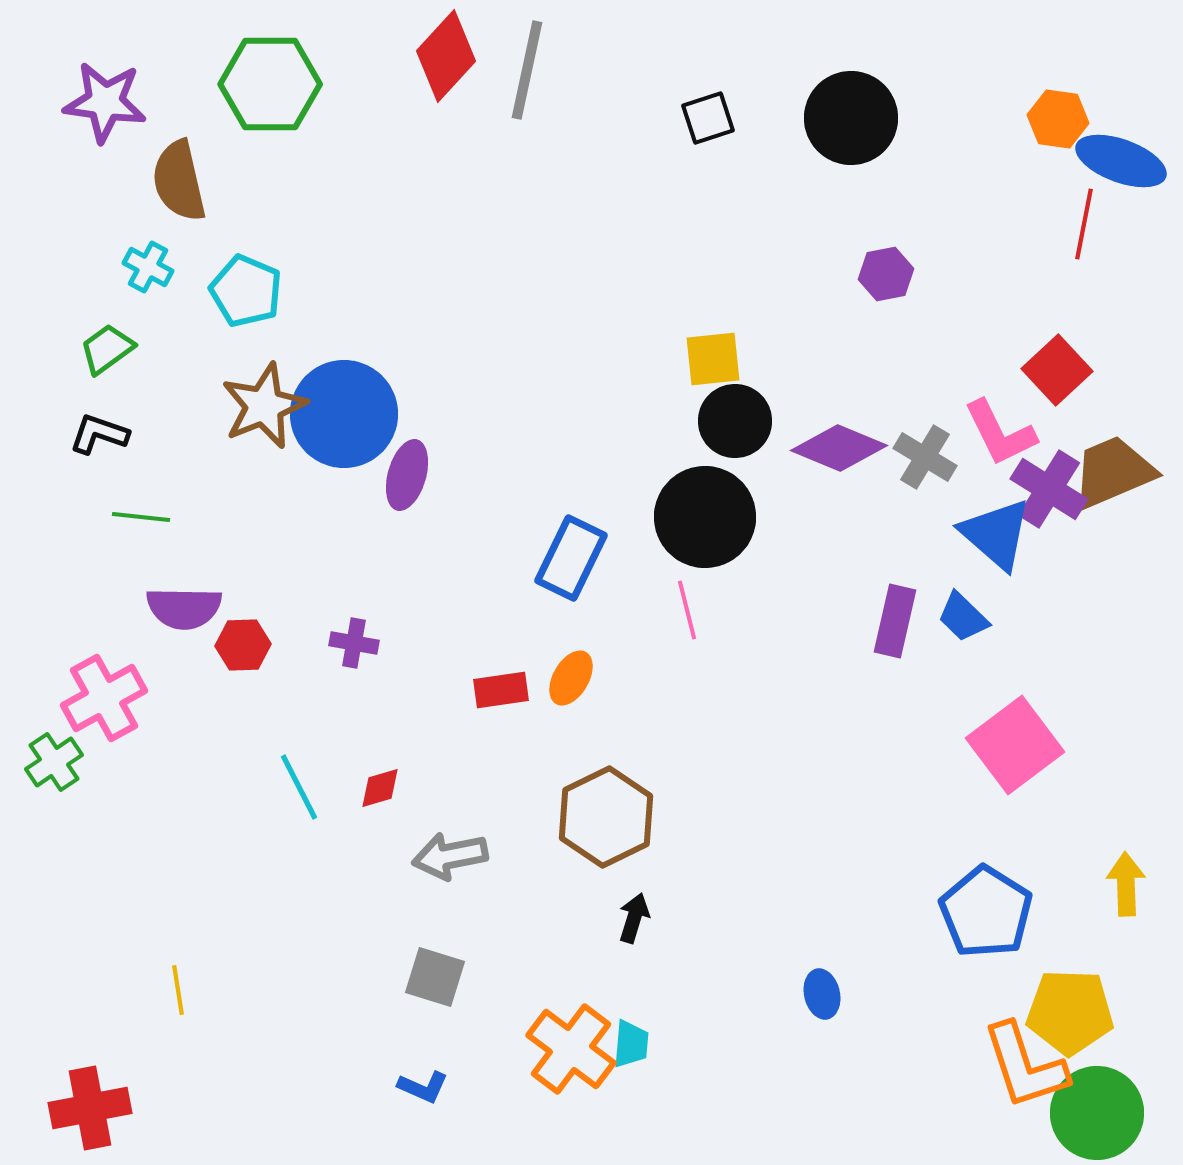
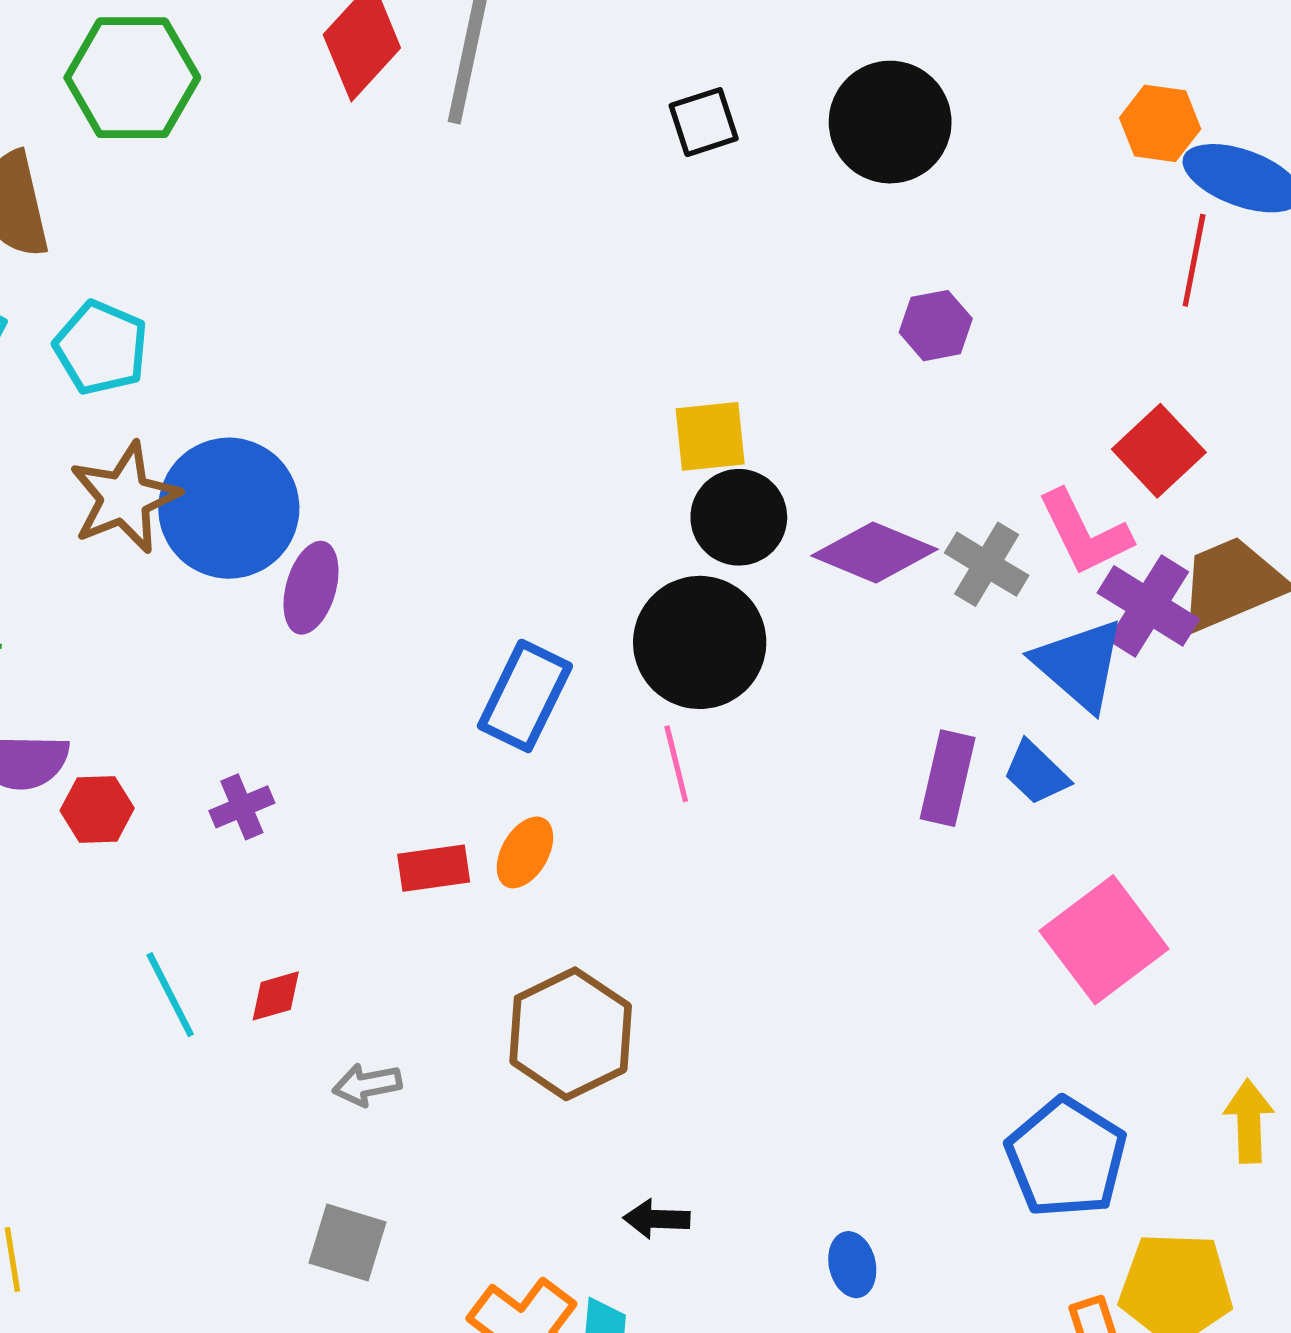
purple cross: (354, 643) -> (242, 807), turned -33
gray arrow: (450, 856) -> (367, 1085), size x0.7
black arrow: (634, 918) -> (657, 1219), moved, turned -105

